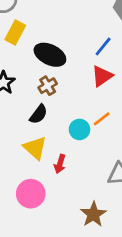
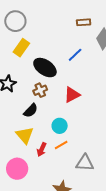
blue line: (103, 46) -> (75, 55), moved
red triangle: (102, 76) -> (72, 95), moved
orange line: (102, 119) -> (61, 145), moved

